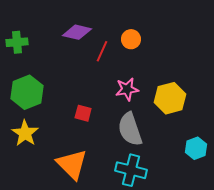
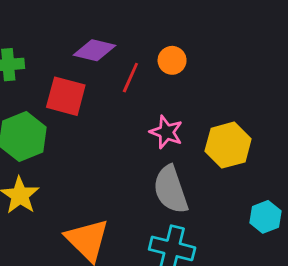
pink star: (127, 89) -> (166, 132), turned 30
red square: (83, 113) -> (66, 96), moved, size x1.6

